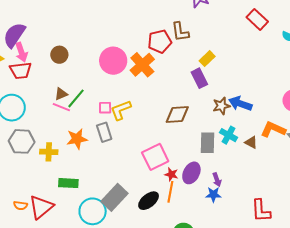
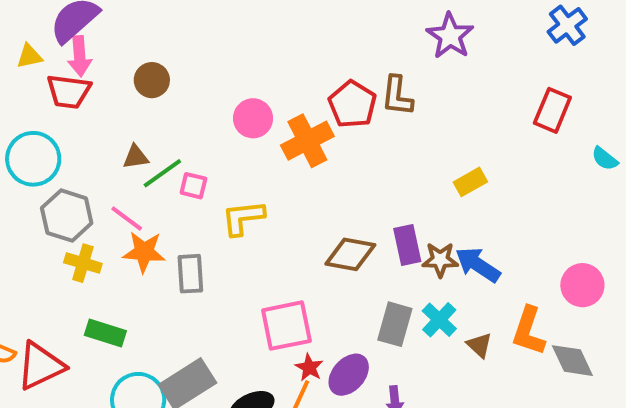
red rectangle: (257, 19) -> (552, 110), turned 55
red pentagon: (160, 41) -> (352, 104), turned 30
yellow rectangle: (207, 59) -> (470, 182), moved
pink circle: (113, 61) -> (253, 118), size x0.7
purple rectangle: (199, 78) -> (407, 245), moved
pink line: (61, 107) -> (127, 218), moved
pink square: (105, 108) -> (193, 186), moved
orange L-shape: (273, 129) -> (529, 331), turned -110
gray rectangle: (104, 132) -> (190, 274), moved
gray hexagon: (22, 141) -> (67, 216), moved

